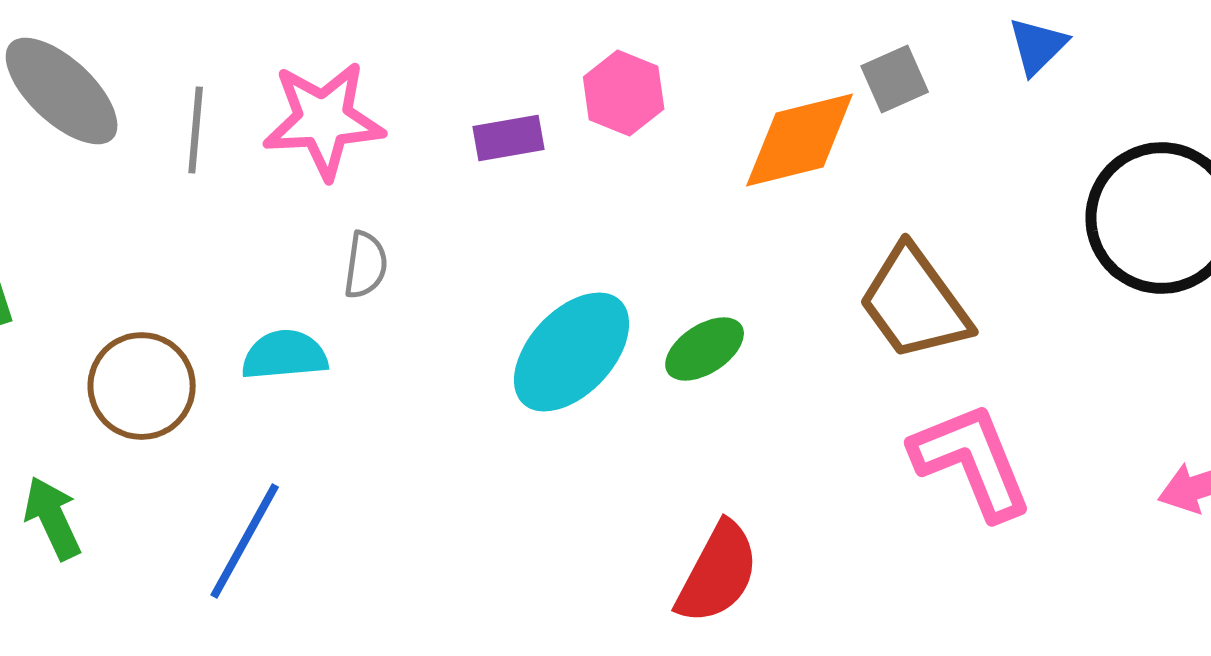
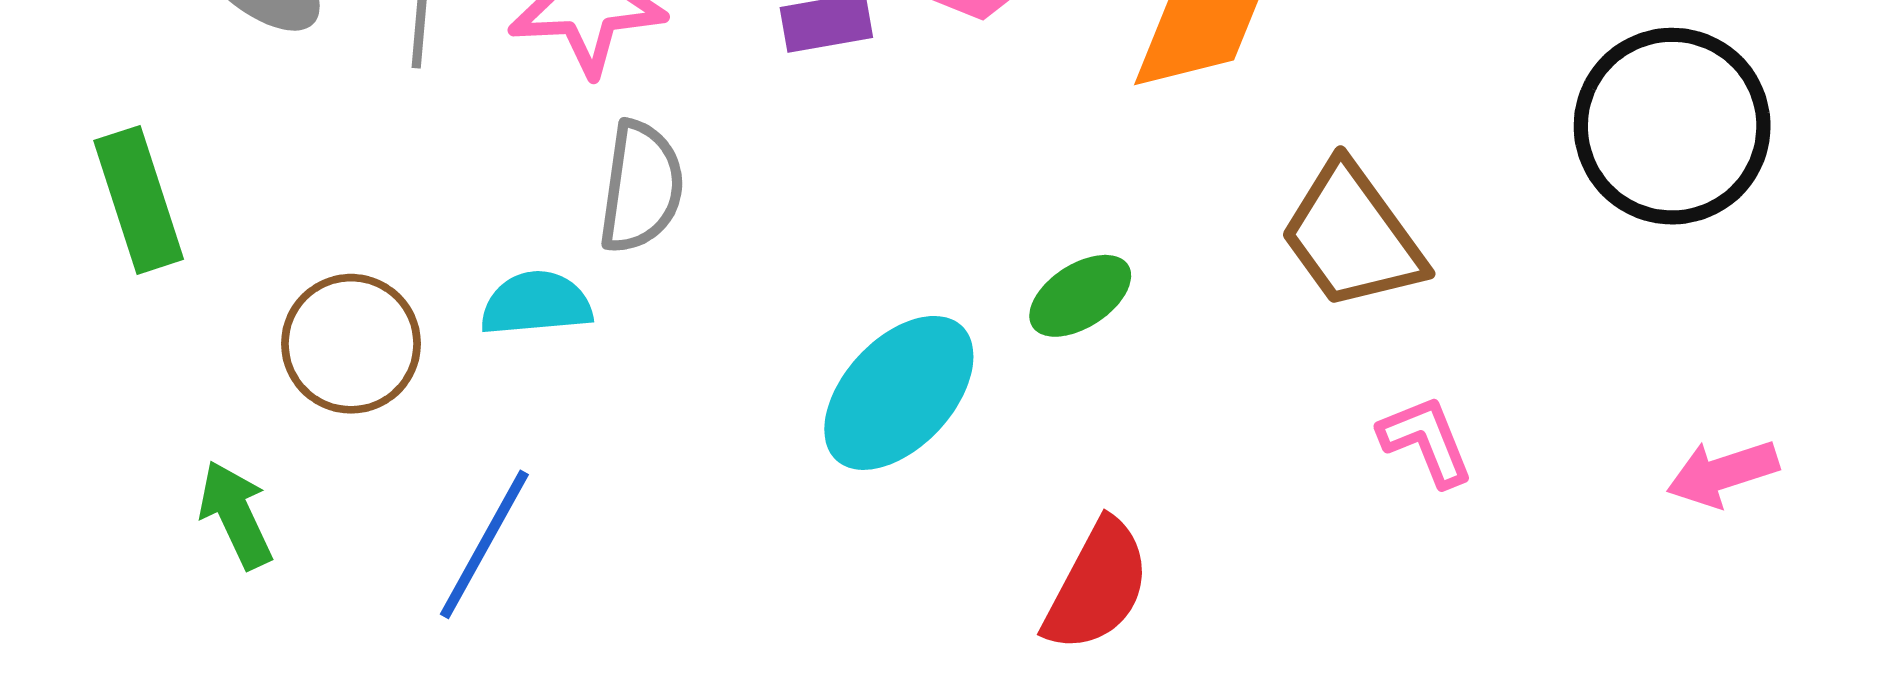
gray semicircle: (366, 265) -> (641, 187), size x1.5
cyan ellipse: (572, 352) -> (899, 393), moved
pink L-shape: (972, 461) -> (1426, 441), size x0.6

